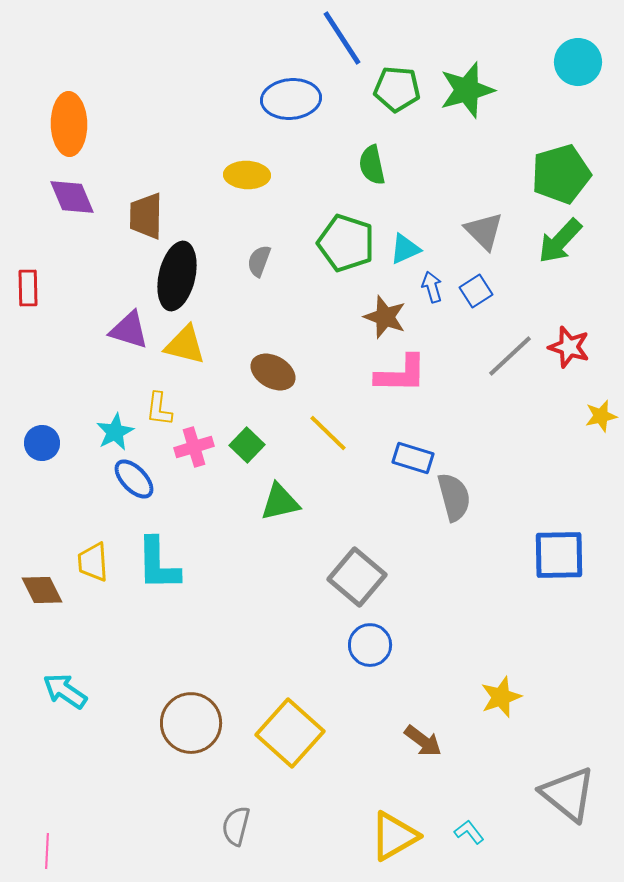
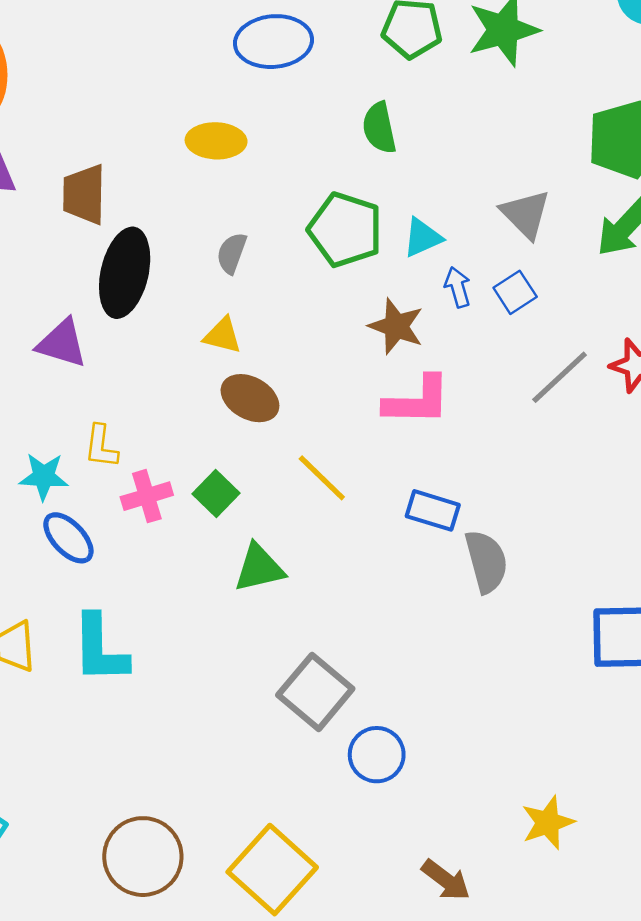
yellow triangle: (185, 345) -> (223, 335), moved, size x0.7
cyan star: (115, 432) -> (44, 476), turned 30
gray square: (357, 577) -> (315, 692), moved

